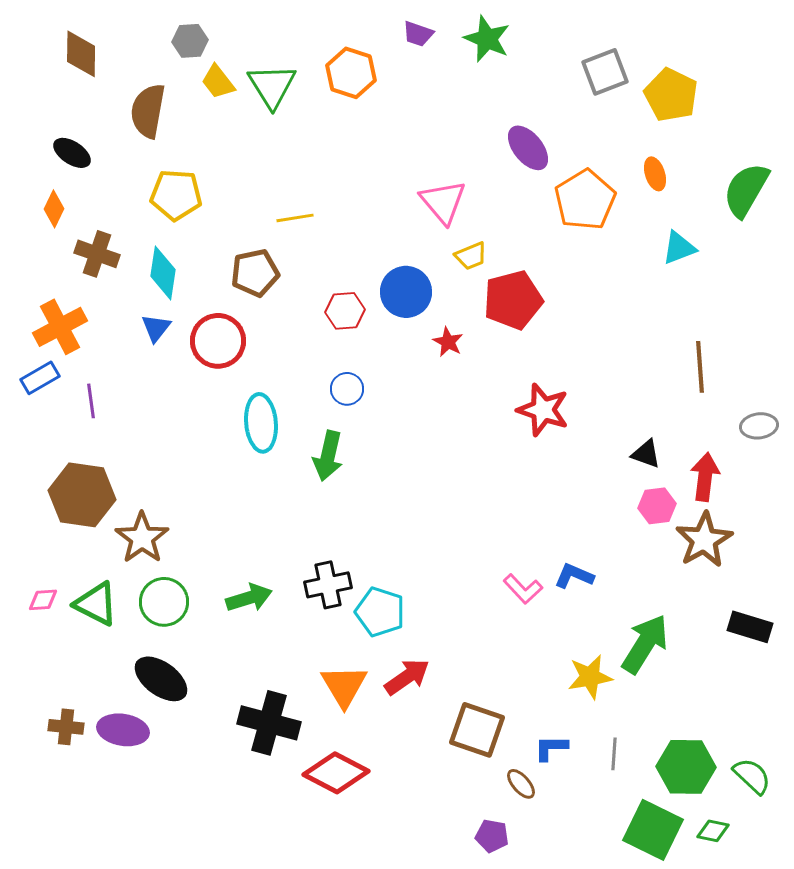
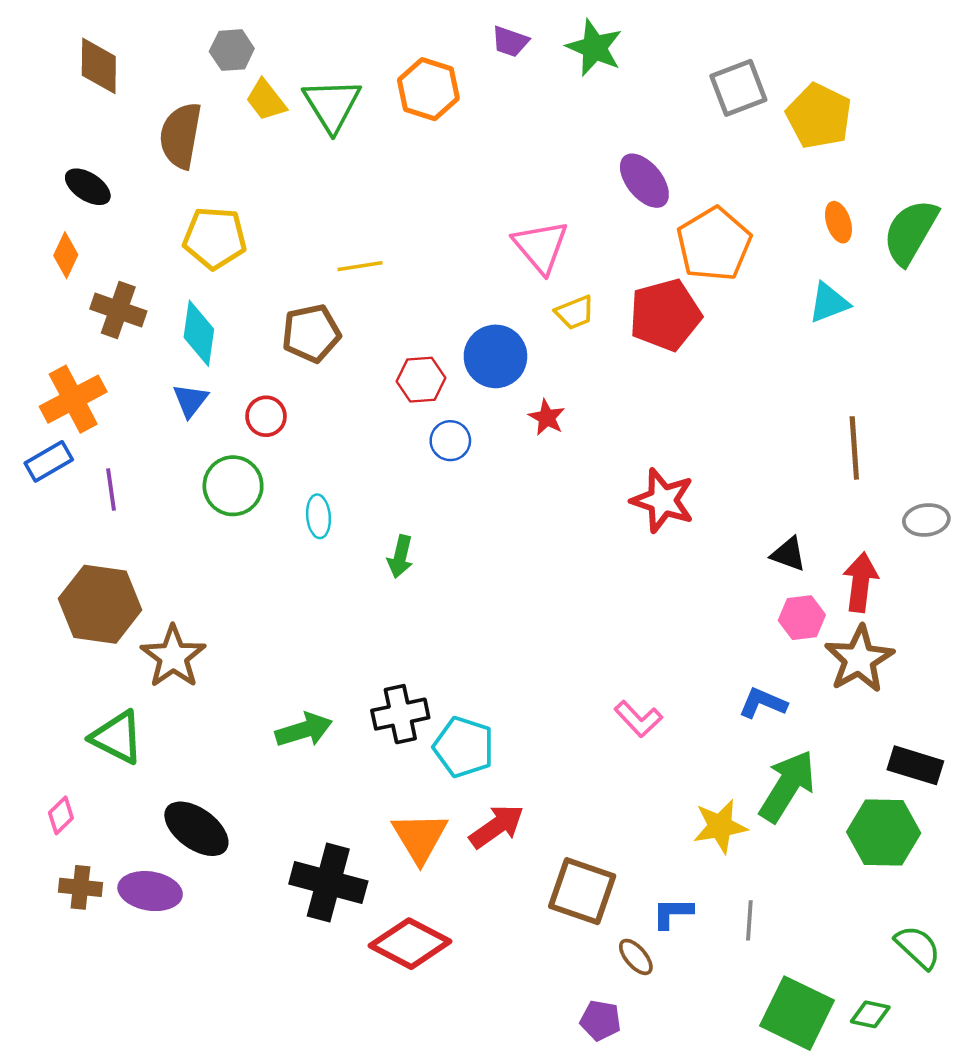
orange ellipse: (655, 174) -> (838, 222), moved
red pentagon: (513, 300) -> (665, 315), moved
red circle: (218, 341) -> (266, 416), size x0.6
blue circle: (347, 389) -> (450, 441), moved
cyan ellipse: (261, 423) -> (318, 516), size x0.6
green arrow: (328, 456) -> (400, 557), size x0.7
blue L-shape: (574, 576) -> (763, 703), moved
pink diamond: (43, 600) -> (61, 815), moved, turned -40
green circle: (164, 602) -> (233, 486), moved
green hexagon: (686, 767) -> (884, 832), moved

